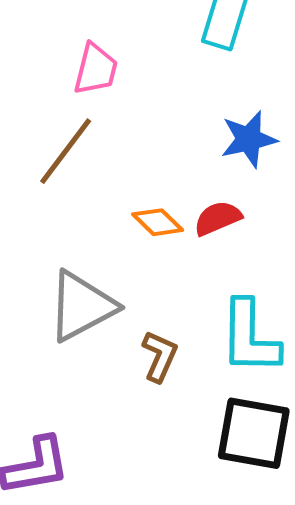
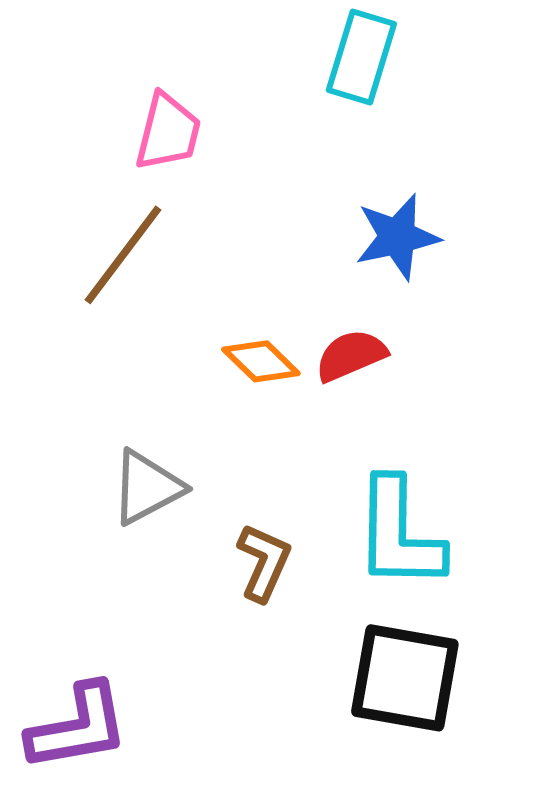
gray triangle: (82, 306) -> (147, 487), size x0.7

